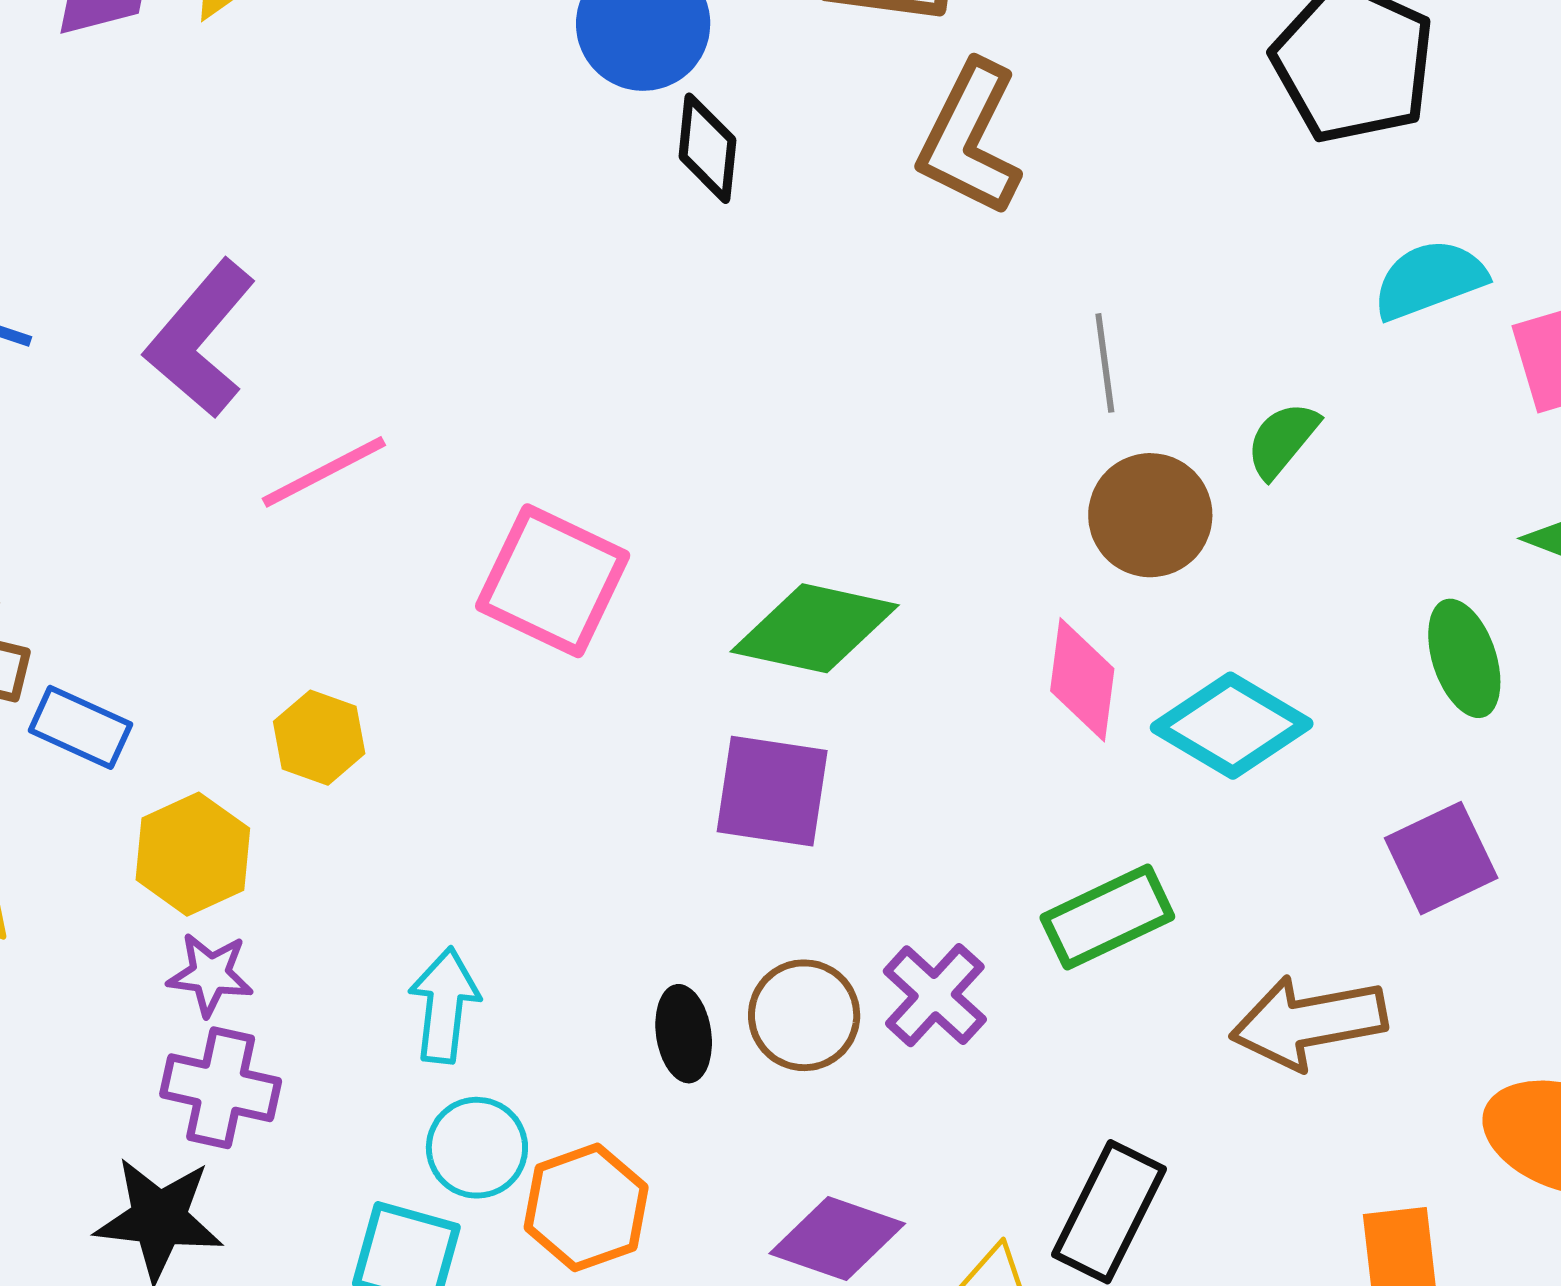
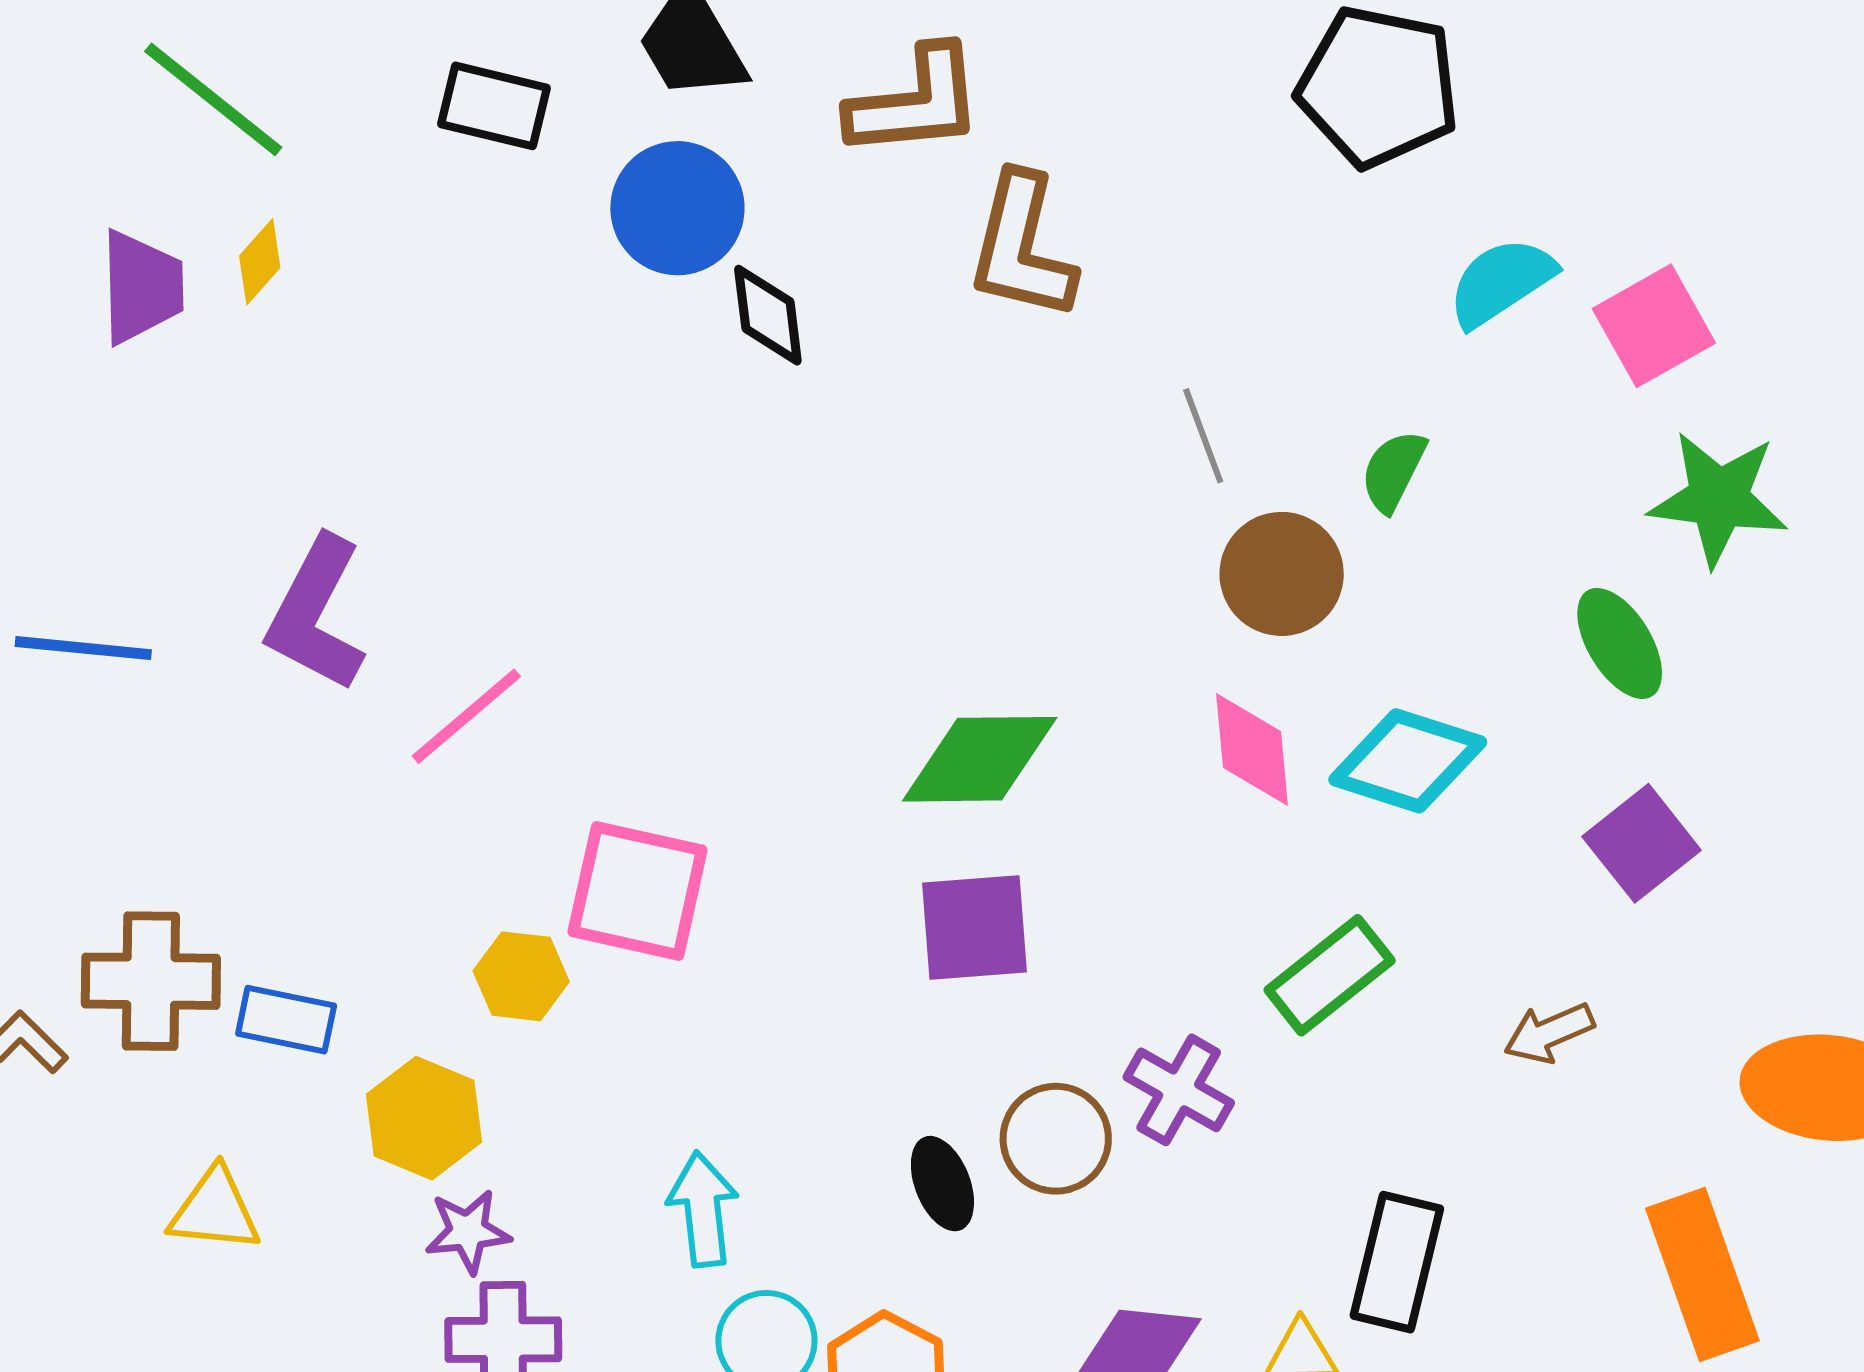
pink square: (553, 581) -> (638, 891), moved
brown arrow: (1308, 1022) -> (1549, 1033), size x0.6

